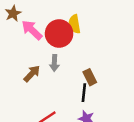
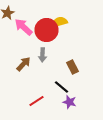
yellow semicircle: (74, 24) -> (60, 22), turned 84
black line: (84, 93) -> (62, 87), moved, turned -56

